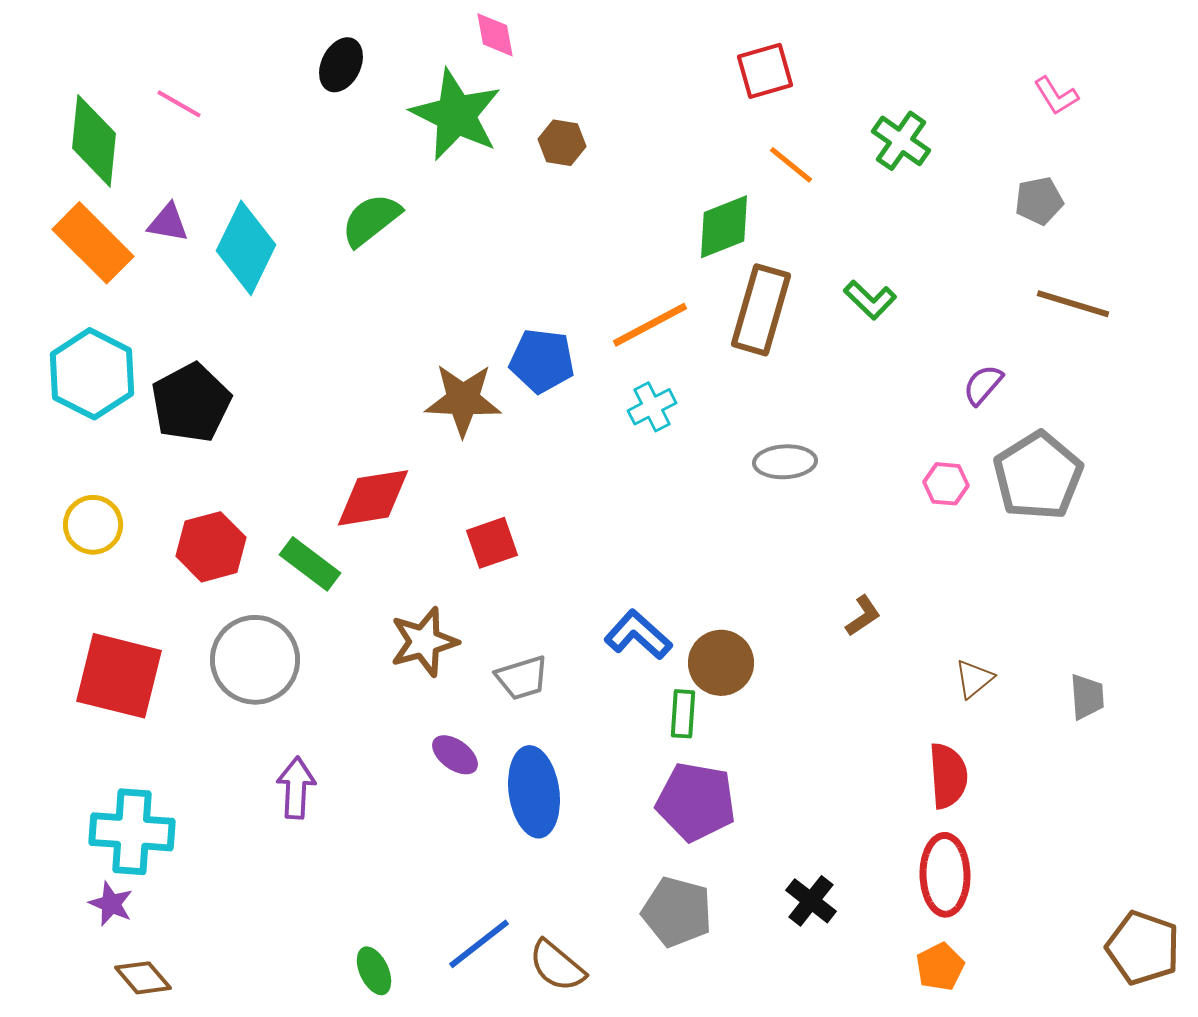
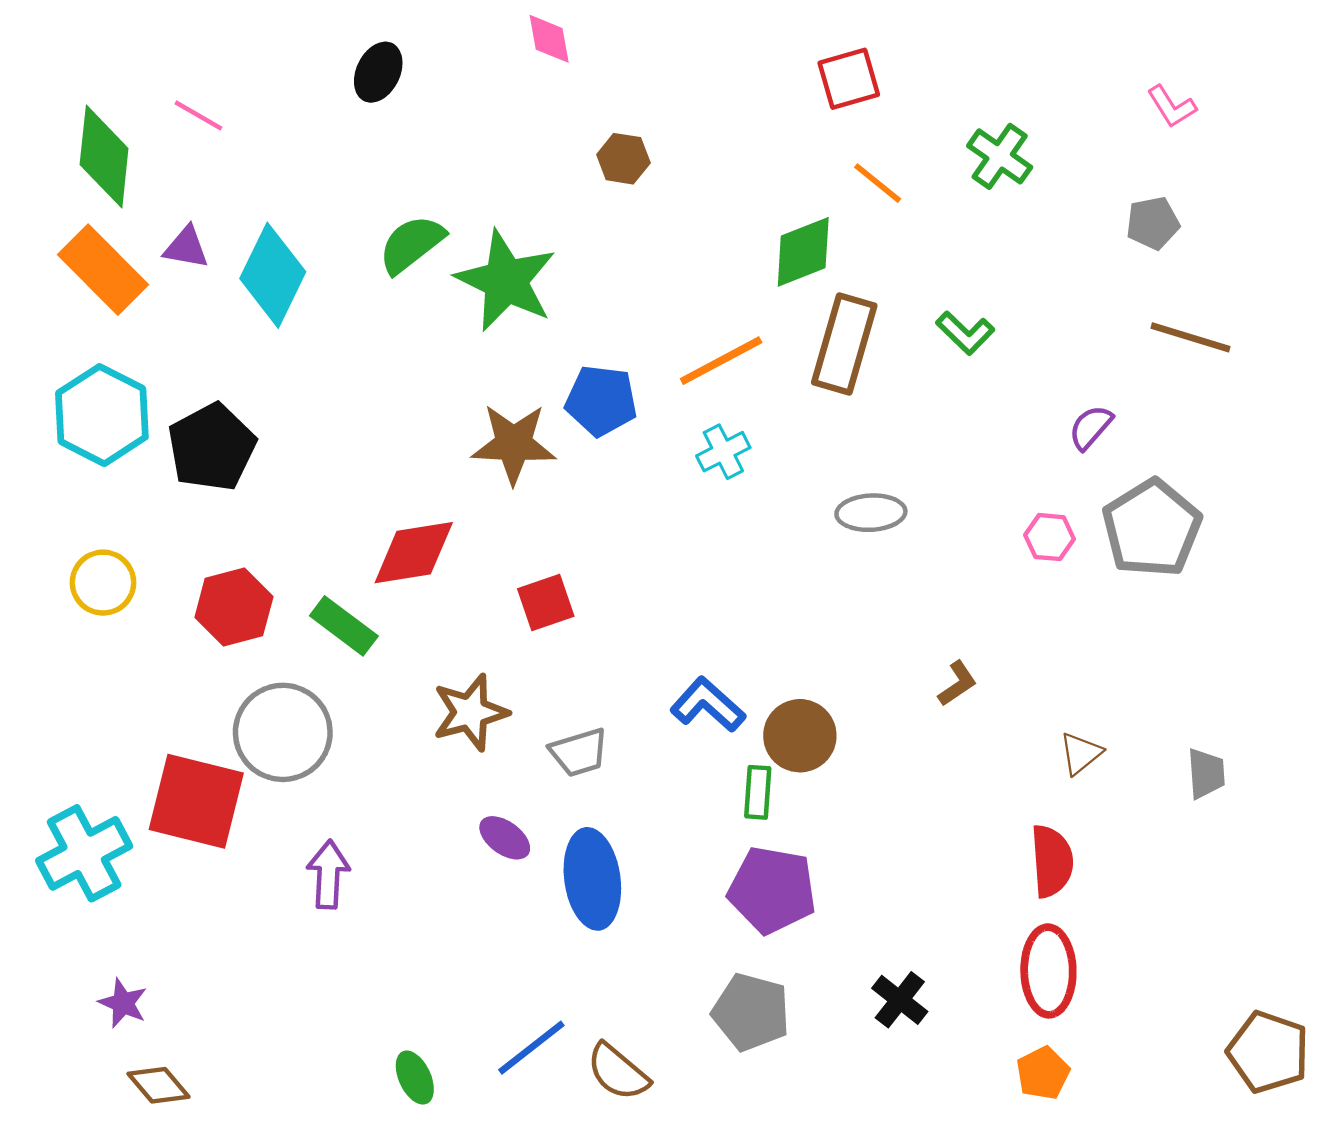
green star: (456, 115) -> (506, 281), moved
red square: (119, 676) -> (196, 801), moved
cyan cross: (132, 832) -> (84, 853), moved, turned -32

